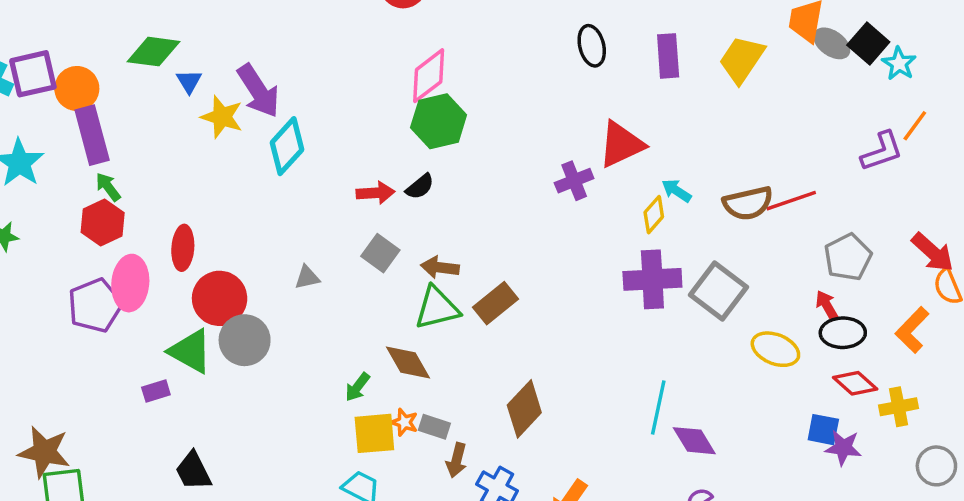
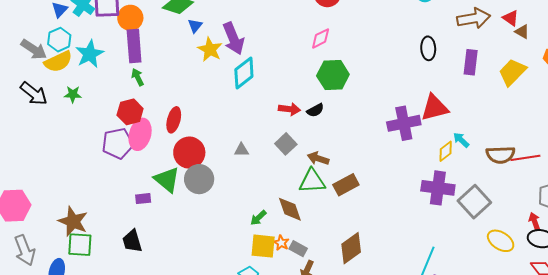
pink diamond: (429, 76) -> (321, 38), moved, size x0.7
purple cross: (574, 181) -> (404, 123), size x1.5
red hexagon: (103, 222) -> (130, 112), moved
black trapezoid: (193, 471) -> (132, 241), moved

